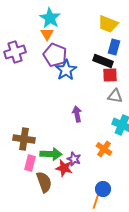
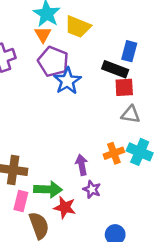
yellow trapezoid: (108, 24) -> (78, 27), moved
purple arrow: (77, 114) -> (82, 165), moved
orange cross: (104, 149) -> (114, 153), moved, turned 35
purple star: (74, 159) -> (92, 189), moved

